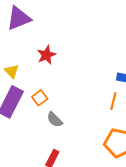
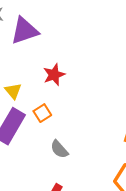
orange square: (40, 98) -> (42, 113), moved

